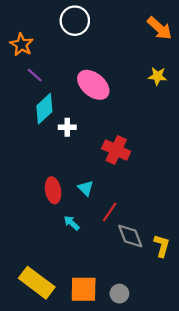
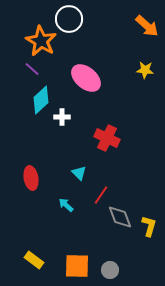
orange star: (22, 45) -> (41, 41), moved, size x1.4
red ellipse: (53, 190) -> (31, 178), moved
yellow rectangle: (37, 283) -> (34, 260), size x0.6

